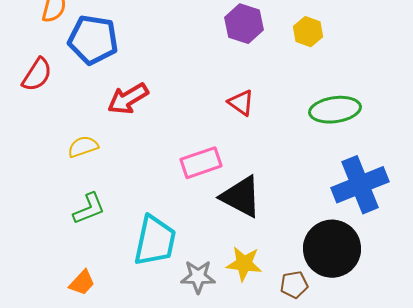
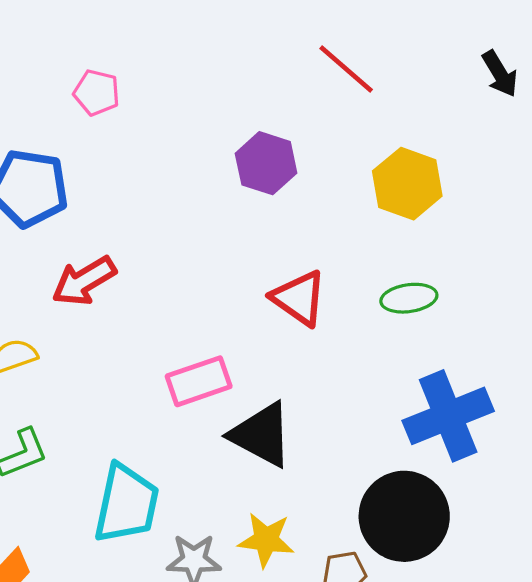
yellow hexagon: (308, 32) -> (407, 184), moved, size x1.5
red triangle: (241, 103) -> (299, 298), moved, size x1.4
green ellipse: (335, 110) -> (409, 298), size x0.7

